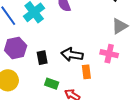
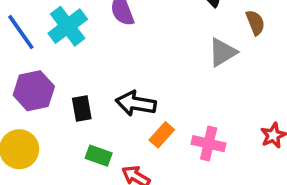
pink cross: (109, 54) -> (209, 144), moved
orange rectangle: (86, 72) -> (162, 135), turned 48

